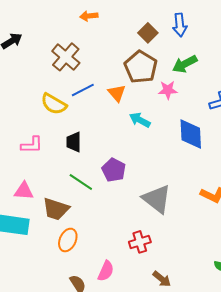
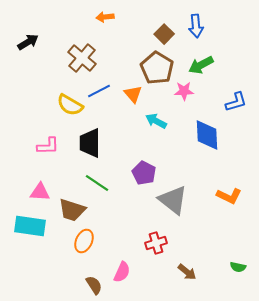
black trapezoid: (74, 142) -> (90, 143), size x1.4
purple pentagon: (114, 170) -> (144, 173), moved
brown arrow: (162, 279) -> (187, 272), moved

